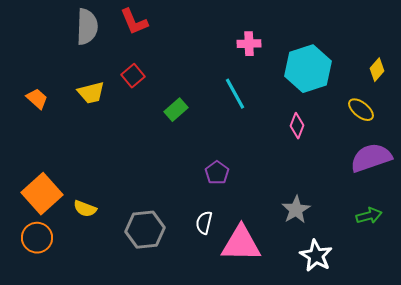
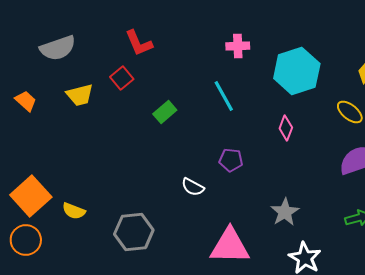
red L-shape: (134, 22) -> (139, 43), moved
gray semicircle: (87, 27) -> (58, 48), moved, turned 69
purple pentagon: (217, 173) -> (231, 160), moved, turned -30
white semicircle: (204, 223) -> (193, 187), moved, turned -75

